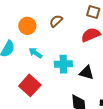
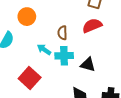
brown semicircle: (56, 21) -> (62, 33), moved, turned -48
cyan arrow: (35, 53) -> (44, 49), moved

